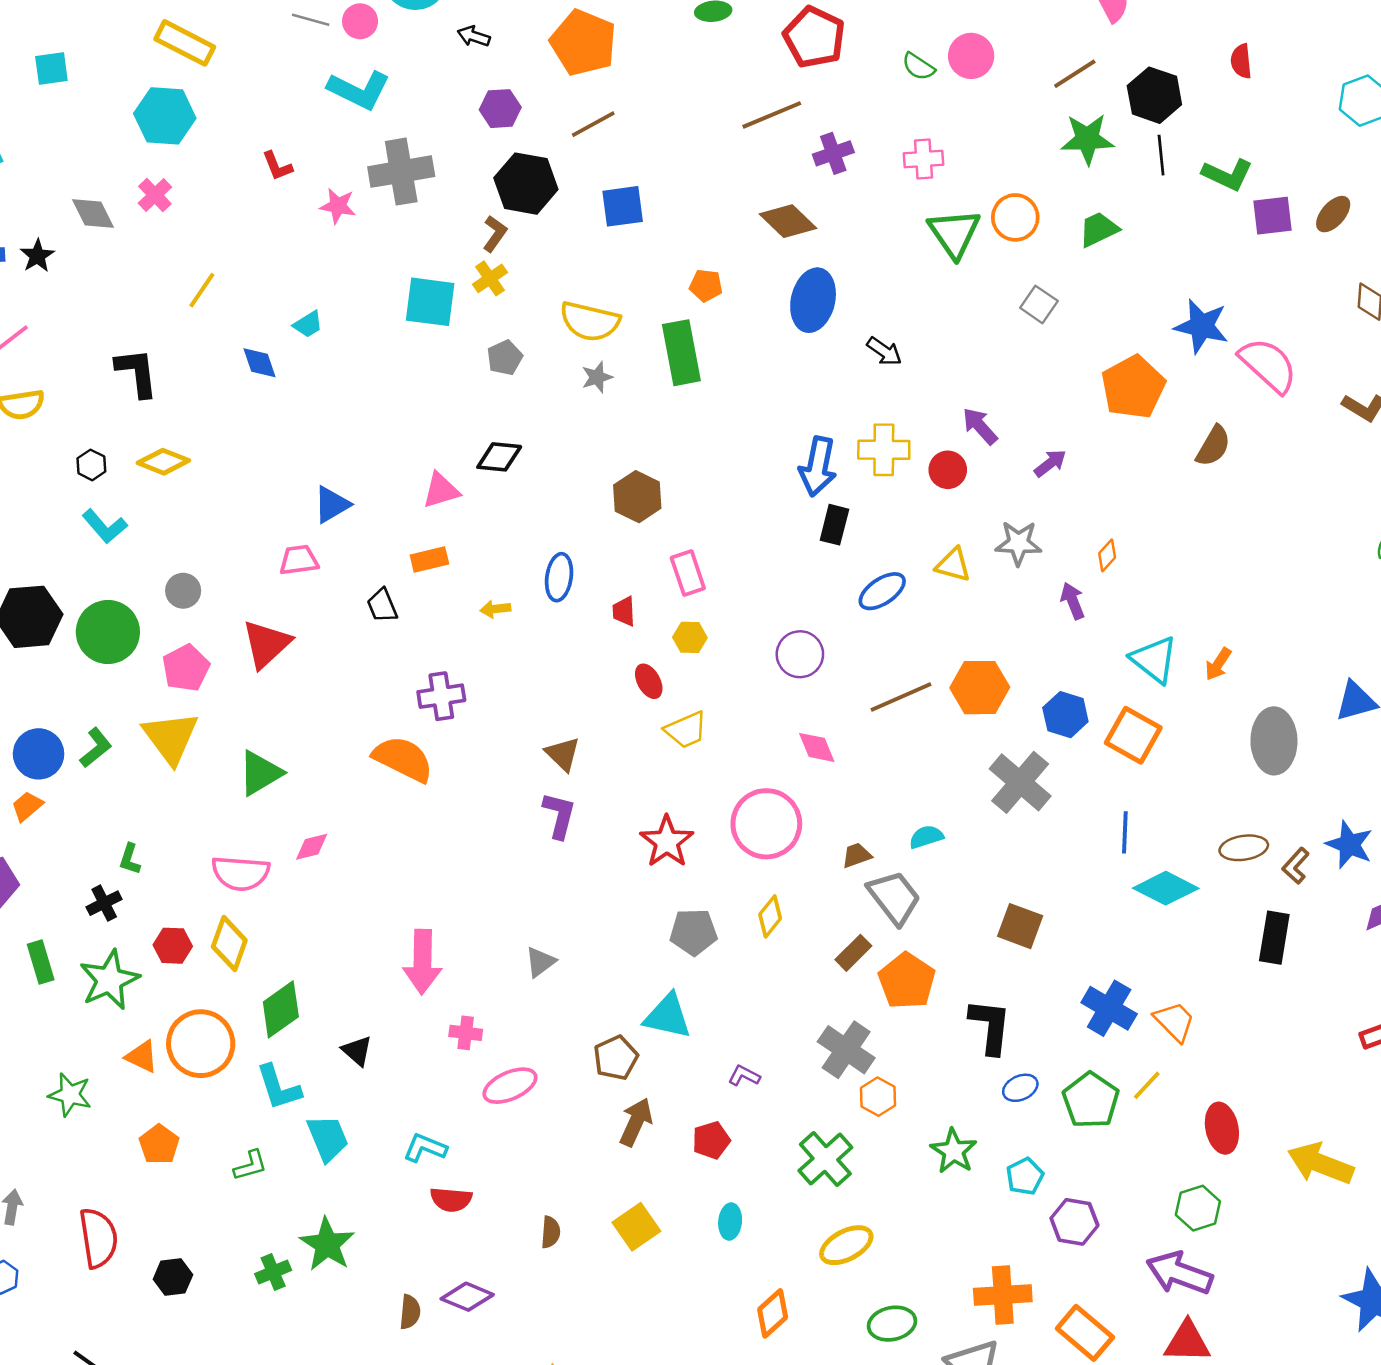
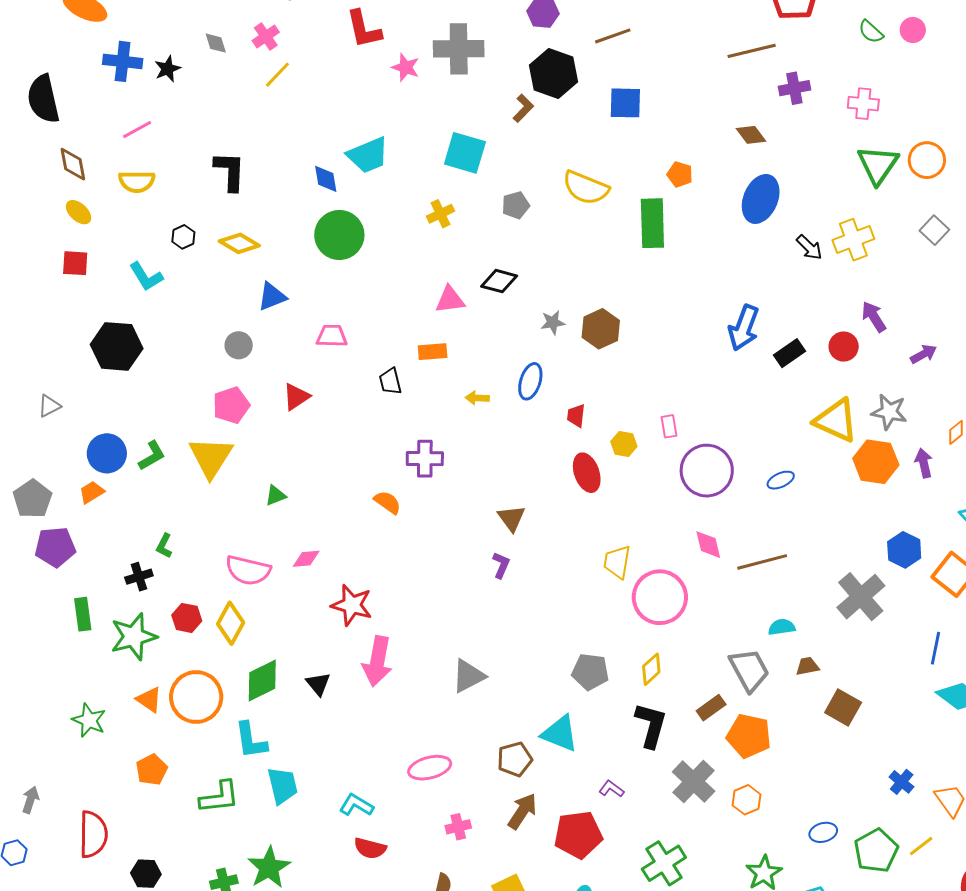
pink circle: (971, 56) -> (913, 30), size x0.7
red L-shape: (277, 166) -> (364, 29), size x1.6
gray diamond: (93, 214) -> (216, 43), size x0.7
brown diamond: (788, 221) -> (751, 135), size x0.7
yellow cross: (490, 278) -> (441, 214), moved
yellow line: (202, 290) -> (277, 75), moved
cyan trapezoid: (308, 324) -> (368, 155), size x1.8
gray star: (597, 377) -> (553, 322), moved
yellow cross: (884, 450) -> (853, 240), moved, turned -30
blue triangle: (332, 505) -> (272, 297), moved
black rectangle: (834, 525) -> (790, 353), moved, turned 32
cyan L-shape: (105, 526) -> (146, 277), moved
yellow triangle: (953, 565) -> (836, 420), size x1.6
pink rectangle: (688, 573) -> (669, 426), moved, size x0.7
blue ellipse: (882, 591) -> (781, 480), moved, size x0.7
green circle: (108, 632) -> (339, 235), moved
red triangle: (266, 644) -> (296, 397), size x0.7
purple circle: (800, 654) -> (707, 471), size x1.4
red ellipse: (649, 681) -> (587, 473), size x1.4
orange hexagon: (980, 688) -> (876, 462), moved
brown line: (901, 697) -> (762, 562), moved
yellow trapezoid: (686, 730) -> (617, 562), moved, turned 114
orange semicircle: (403, 759) -> (388, 502), size x0.6
green triangle: (260, 773) -> (276, 496), size x0.6
purple L-shape: (559, 815) -> (501, 565), size x0.7
red star: (667, 842) -> (352, 605), moved, turned -30
brown trapezoid: (857, 855) -> (807, 666), moved
gray triangle: (540, 962) -> (468, 676), size x1.4
orange pentagon: (907, 981) -> (749, 736), turned -30
blue cross: (1109, 1008) -> (902, 782), size x0.6
black L-shape: (990, 1026) -> (651, 725), moved
pink cross: (466, 1033) -> (458, 827), moved, turned -30
black triangle: (357, 1051) -> (318, 684), moved
orange hexagon: (878, 1097) -> (746, 800), moved
red pentagon: (711, 1140) -> (578, 835), size x1.6
green L-shape: (250, 1165) -> (219, 797), size x1.5

